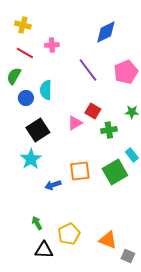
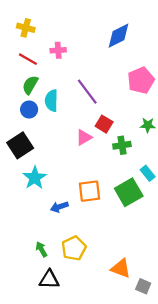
purple line: (88, 70) -> (87, 92), moved
green semicircle: (14, 76) -> (30, 85), moved
black square: (38, 130) -> (20, 145), moved
yellow pentagon: (69, 234) -> (74, 248), moved

